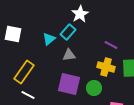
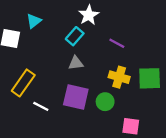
cyan triangle: (49, 39) -> (34, 21), moved
purple line: (111, 45) -> (117, 43), moved
white line: (28, 95) -> (41, 106), moved

